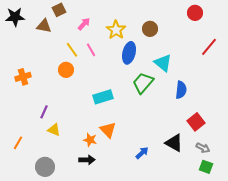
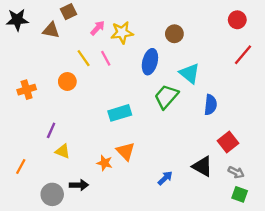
red circle: (195, 13) -> (237, 20), moved
yellow star: (116, 30) -> (122, 33), moved, turned 30
orange circle: (66, 70) -> (67, 81), moved
black arrow: (87, 160) -> (79, 185), moved

